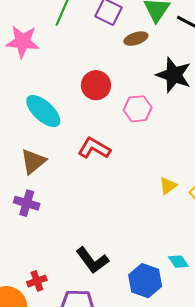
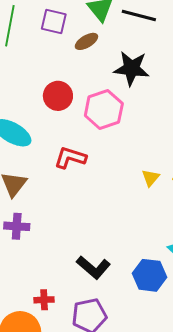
pink hexagon: (138, 109) -> (104, 110), size x1.4
red cross: (37, 281) -> (44, 300), turned 30

